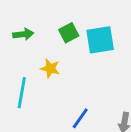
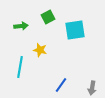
green square: (69, 33) -> (48, 17), moved

